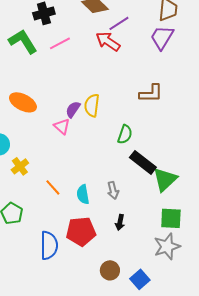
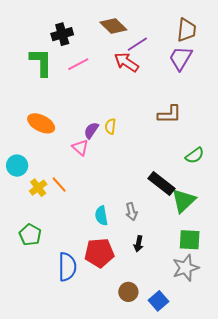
green L-shape: (23, 41) -> (41, 62), turned 32
yellow semicircle: (92, 105) -> (110, 126), size x0.7
green semicircle: (125, 134) -> (195, 155), moved, turned 36
orange line: (53, 187) -> (59, 185), moved

